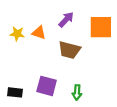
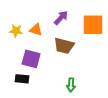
purple square: (47, 86) -> (31, 59), moved
black rectangle: (15, 92) -> (22, 79), moved

